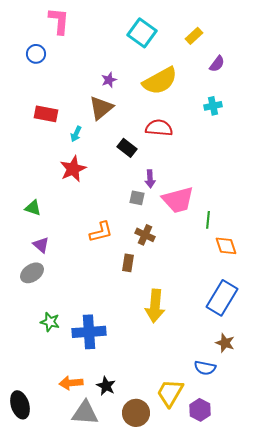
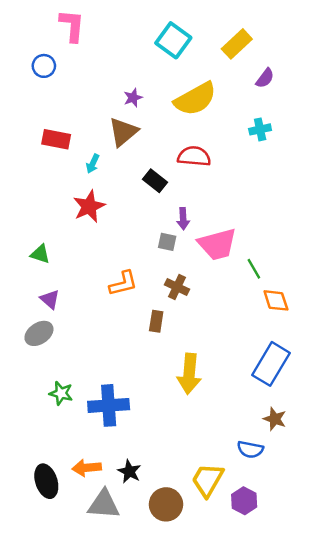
yellow rectangle: (194, 36) -> (237, 44), size x1.4
green line: (208, 220) -> (254, 269), turned -36
black ellipse: (20, 405) -> (46, 481), moved

